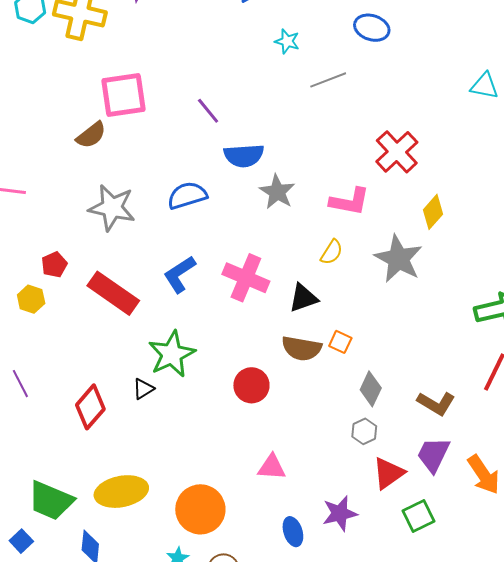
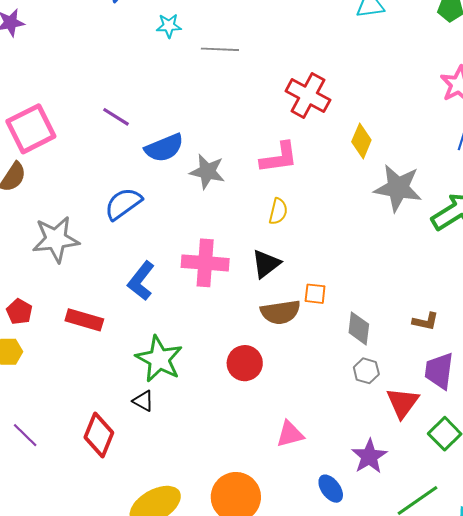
gray line: (328, 80) -> (220, 49), turned 42
gray star: (398, 259) -> (398, 188), moved
red rectangle: (113, 293) -> (84, 320), size x0.7
black triangle: (143, 389) -> (143, 401), turned -40
brown L-shape: (436, 403) -> (425, 321), size x0.7

